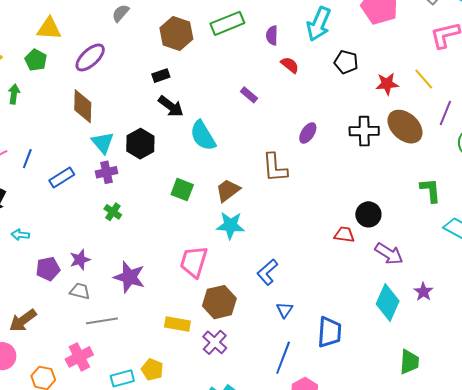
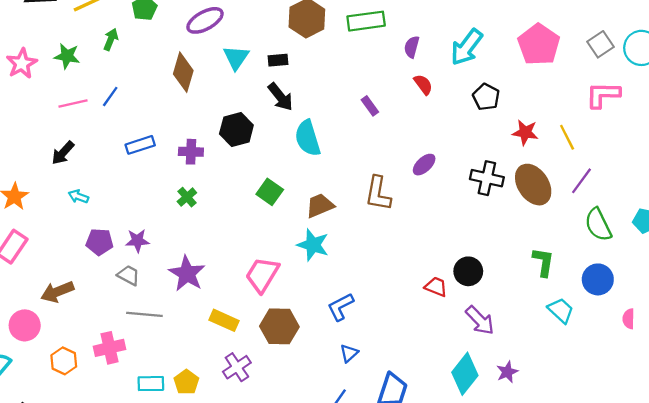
cyan triangle: (103, 143) -> (236, 57), moved
blue line: (27, 159) -> (110, 97), moved
yellow rectangle: (177, 324) -> (224, 320), moved
purple cross: (215, 342) -> (237, 367), moved

